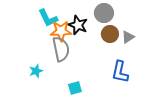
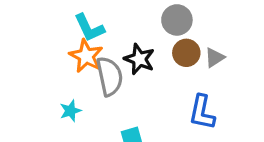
black star: (78, 25) -> (139, 59), moved
orange star: (61, 31) -> (86, 56), moved, turned 30

